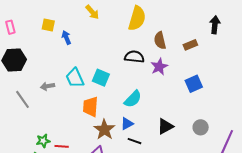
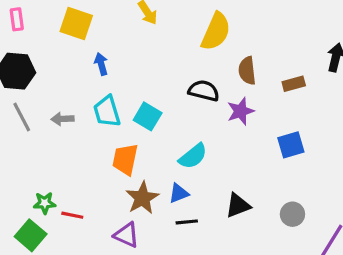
yellow square: (48, 25) -> (76, 24), size x1.5
blue arrow: (66, 37) -> (101, 64), moved
gray line: (23, 99) -> (22, 117), moved
black line: (134, 141) -> (187, 222), turned -32

